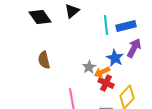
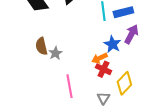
gray star: (89, 67) -> (55, 53), moved

